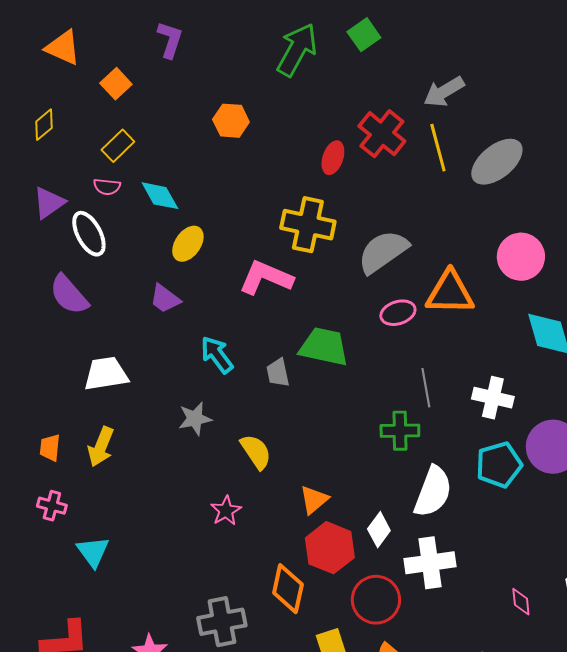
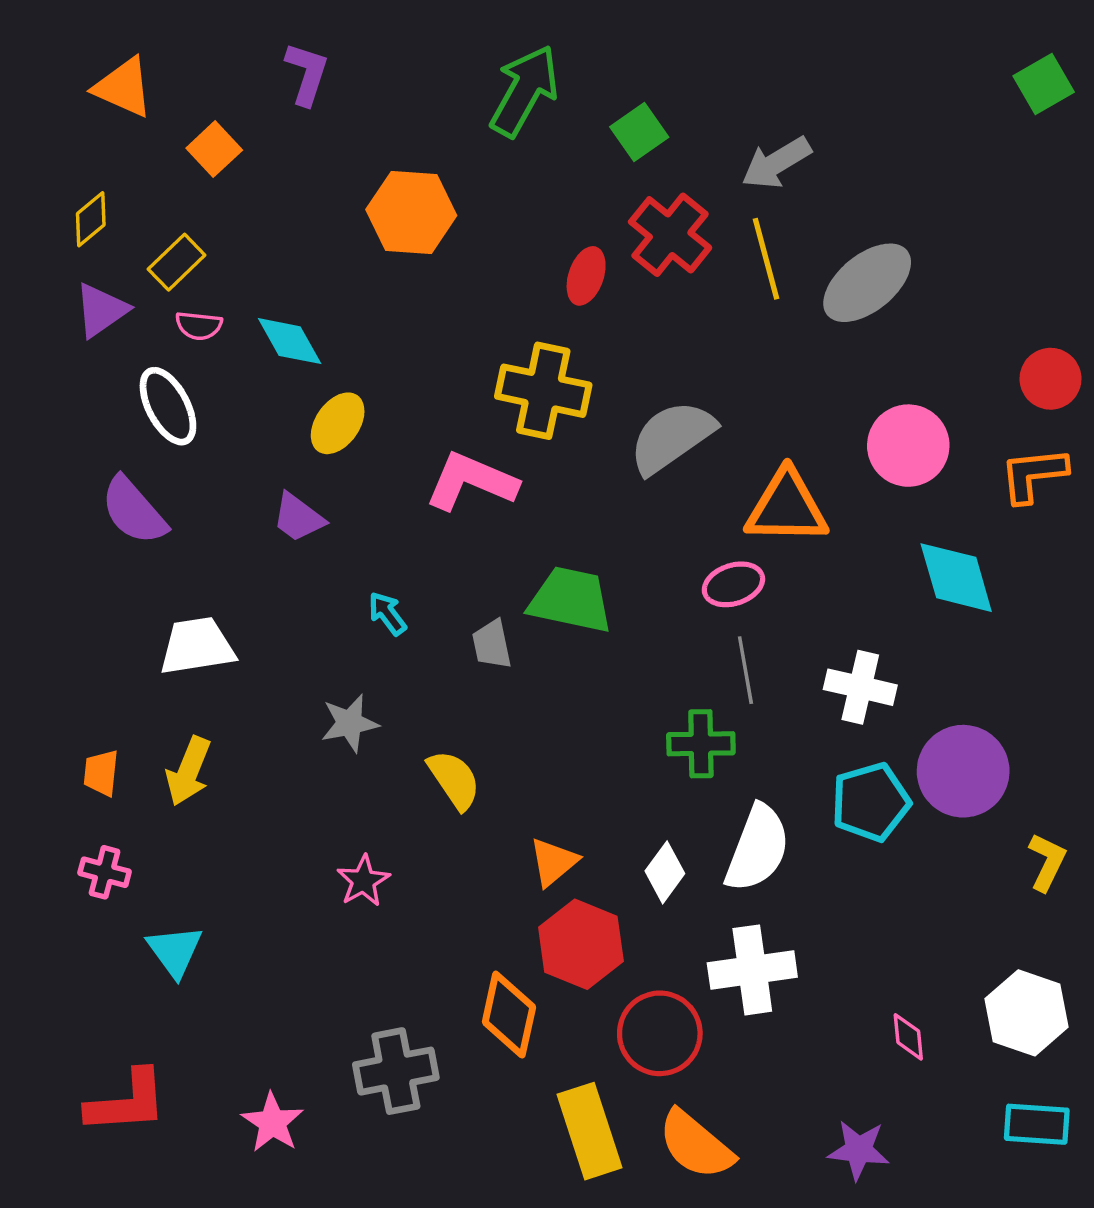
green square: (364, 35) -> (639, 132), moved
orange hexagon: (231, 121) -> (411, 213), size x1.4
yellow rectangle: (118, 146) -> (177, 262), moved
purple triangle: (49, 203) -> (101, 310), moved
pink ellipse: (398, 313) -> (733, 584), moved
cyan arrow: (217, 355) -> (387, 614), size x0.7
pink star: (226, 511) -> (363, 881), moved
white diamond: (379, 530) -> (665, 872), moved

